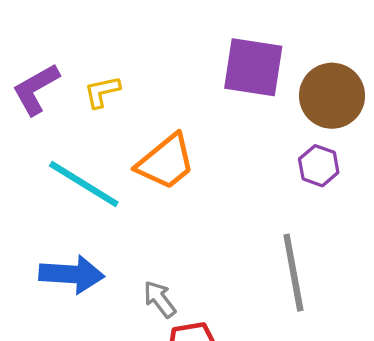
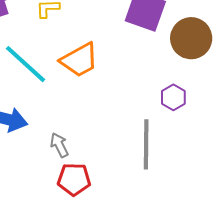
purple hexagon: (319, 166) -> (173, 97), moved

